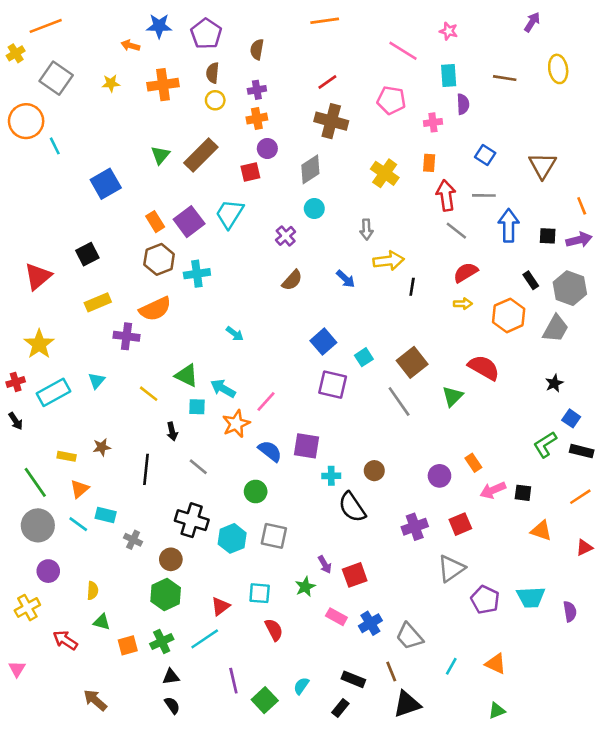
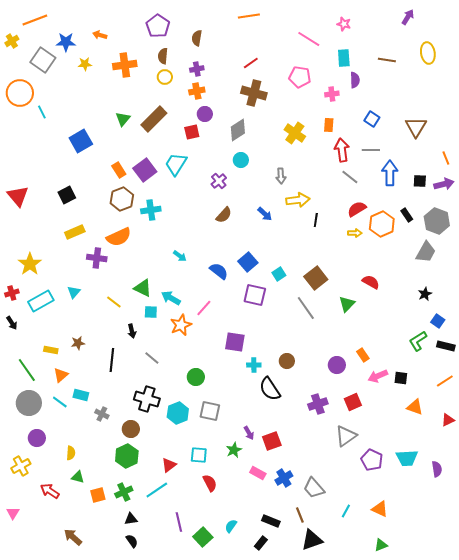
blue star: (159, 26) -> (66, 42), moved
red triangle: (38, 276) -> (18, 196), moved, turned -30
orange hexagon: (509, 315) -> (382, 224), moved
red semicircle: (484, 368) -> (371, 282), size x0.7
blue semicircle: (270, 451) -> (219, 271), moved

